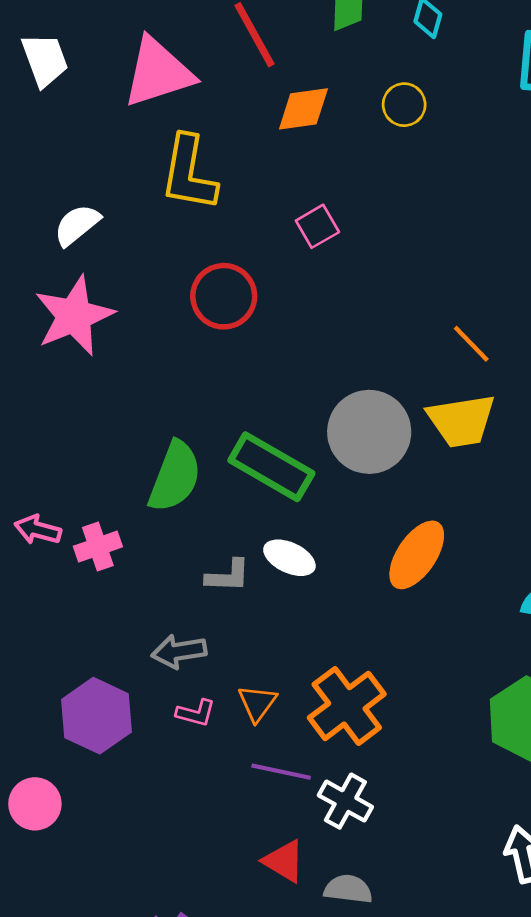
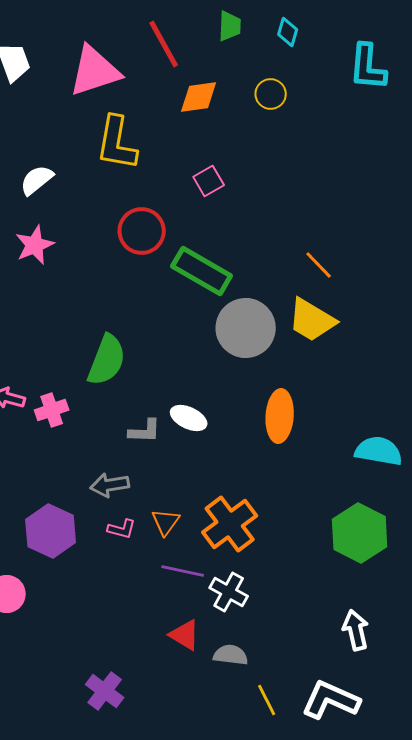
pink star: (74, 316) -> (35, 245), size x0.7
yellow trapezoid: (461, 421) -> (312, 320), turned 40
green rectangle: (271, 467) -> (202, 271), moved
orange ellipse: (417, 555) -> (280, 416), turned -30

